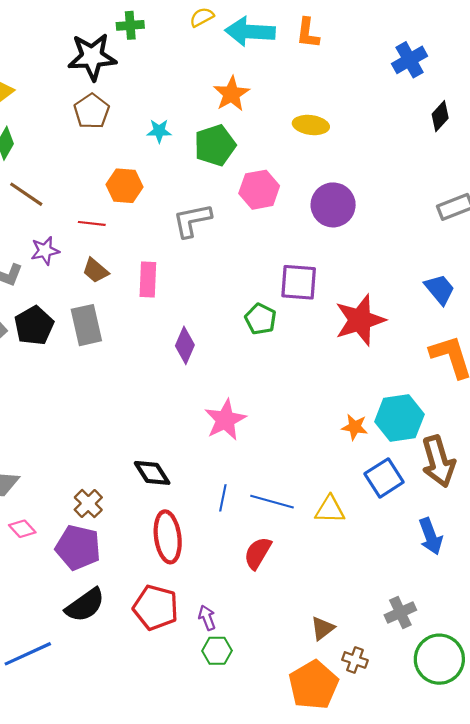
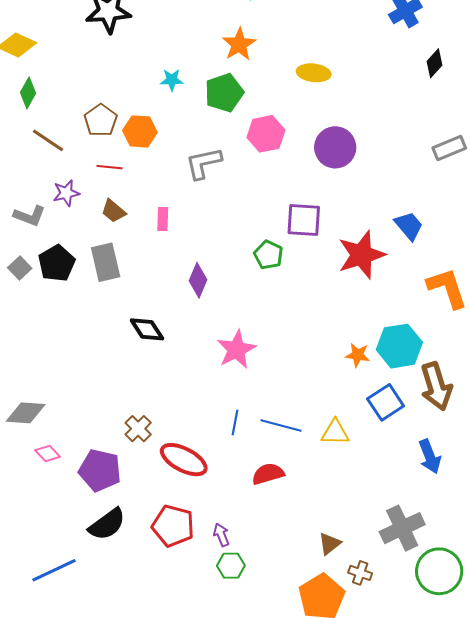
brown pentagon: (92, 111) -> (101, 120), moved
pink rectangle: (148, 280) -> (163, 219), size x0.7
blue trapezoid: (440, 289) -> (409, 226), moved
black diamond: (152, 473) -> (147, 329), moved
brown cross: (88, 504) -> (138, 429), moved
red ellipse: (168, 537) -> (184, 460), turned -54
red semicircle: (258, 553) -> (268, 474), turned 44
gray cross: (400, 612) -> (402, 528), size x1.5

